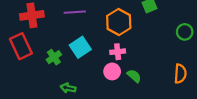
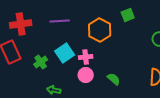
pink cross: (118, 52) -> (86, 57), moved
pink circle: (112, 71) -> (86, 75), moved

